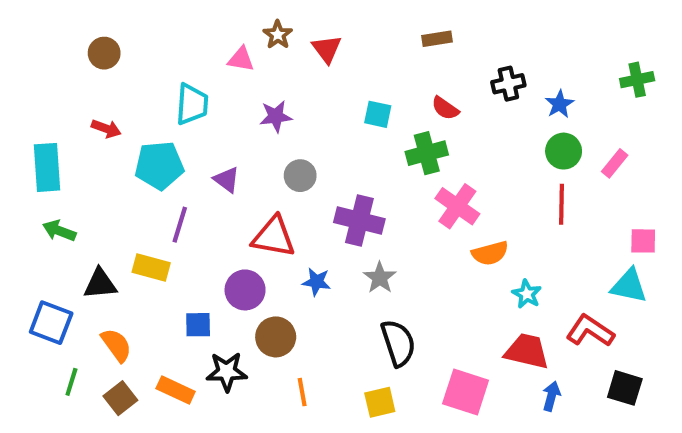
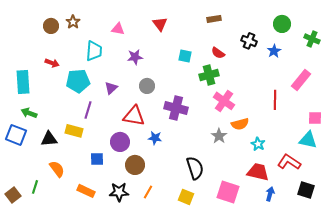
brown star: (278, 35) -> (73, 22), moved
green cross: (637, 80) -> (312, 39), turned 35
black cross: (508, 84) -> (249, 41), turned 35
green circle: (564, 151) -> (282, 24), moved
pink rectangle: (615, 163) -> (301, 80), size x1.5
purple triangle: (227, 180) -> (111, 88), turned 40
gray star: (380, 278) -> (219, 136), moved
blue square: (51, 323) -> (16, 135), moved
black star: (227, 372) -> (119, 192), moved
orange line: (302, 392) -> (148, 192), turned 40
brown square: (120, 398) -> (13, 195), moved
yellow square: (380, 402) -> (186, 197), turned 35

